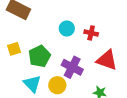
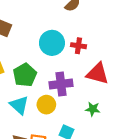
cyan circle: (67, 29) -> (52, 43), size x1.5
purple cross: (72, 67) -> (61, 84), turned -30

